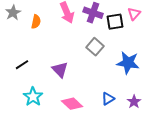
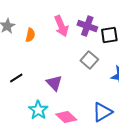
cyan star: (33, 97) -> (38, 110), moved
blue triangle: (108, 99) -> (102, 112), size x1.5

